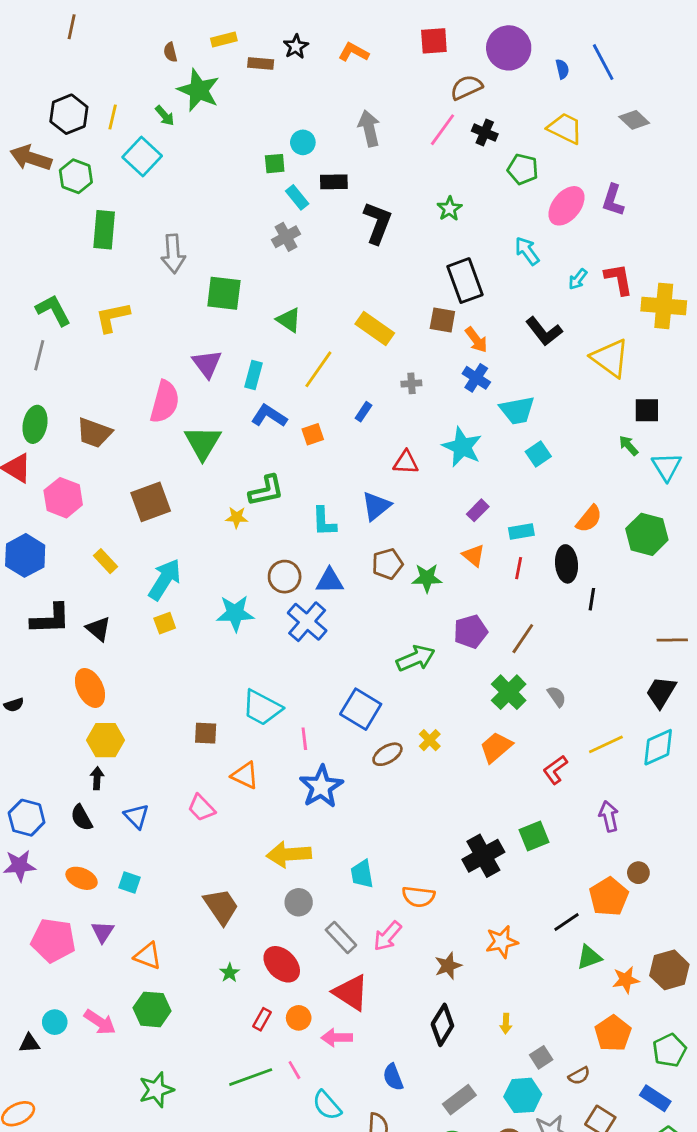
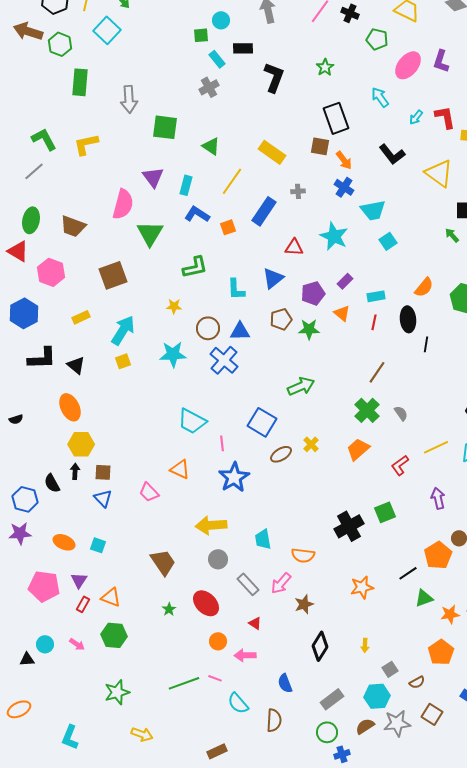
gray line: (39, 355) -> (34, 171), turned 35
blue rectangle: (363, 412) -> (264, 211), size x2.0
yellow star: (237, 517) -> (174, 306), moved
yellow rectangle: (105, 561) -> (81, 317), turned -72
purple pentagon: (471, 632) -> (313, 293), moved
brown square: (206, 733) -> (103, 472), moved
black semicircle: (82, 818) -> (52, 483), moved
brown star: (448, 966) -> (304, 604), moved
red triangle: (351, 992) -> (255, 623), size x0.5
red rectangle: (262, 1019) -> (83, 604), moved
pink arrow: (100, 1022) -> (77, 644), size x0.7
pink line: (294, 1070) -> (215, 678), turned -40

